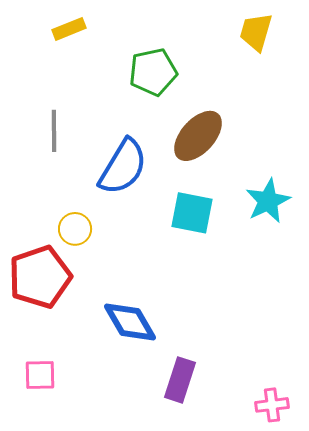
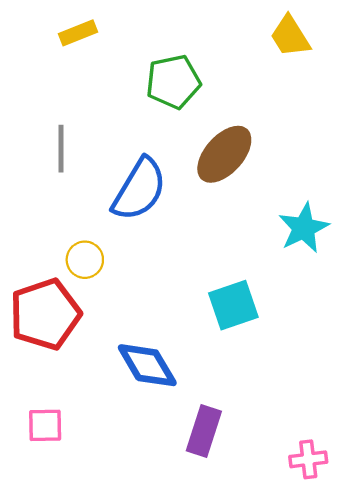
yellow trapezoid: (256, 32) -> (290, 36), turned -48
cyan square: (192, 213) -> (233, 305), moved, turned -30

